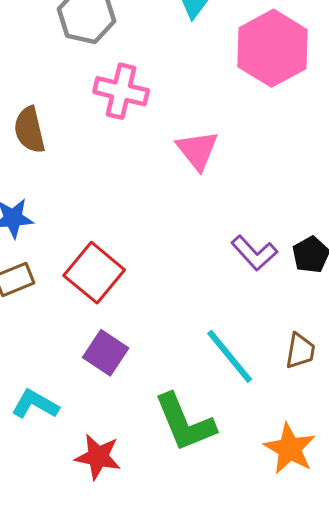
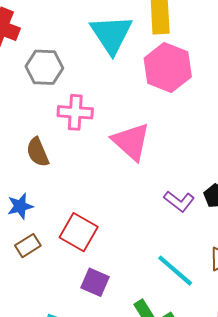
brown semicircle: (30, 130) -> (38, 152), moved
pink triangle: (197, 150) -> (131, 142), size x1.4

